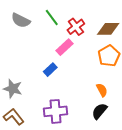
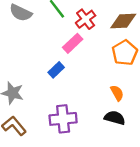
black semicircle: (99, 111) -> (115, 118), turned 66

